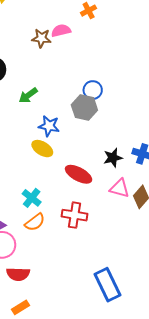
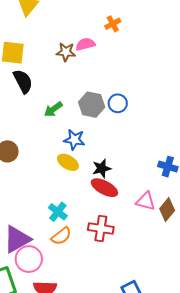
gray hexagon: (84, 107) -> (92, 105), moved
black star: (113, 158) -> (102, 168), moved

